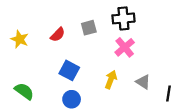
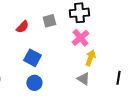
yellow arrow: (111, 80) -> (90, 58), moved
gray triangle: (143, 82) -> (83, 79), moved

